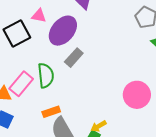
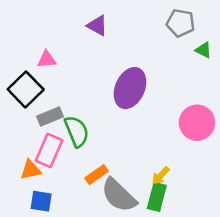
purple ellipse: (63, 31) -> (130, 88), moved
gray rectangle: (74, 58) -> (50, 116), moved, turned 42

